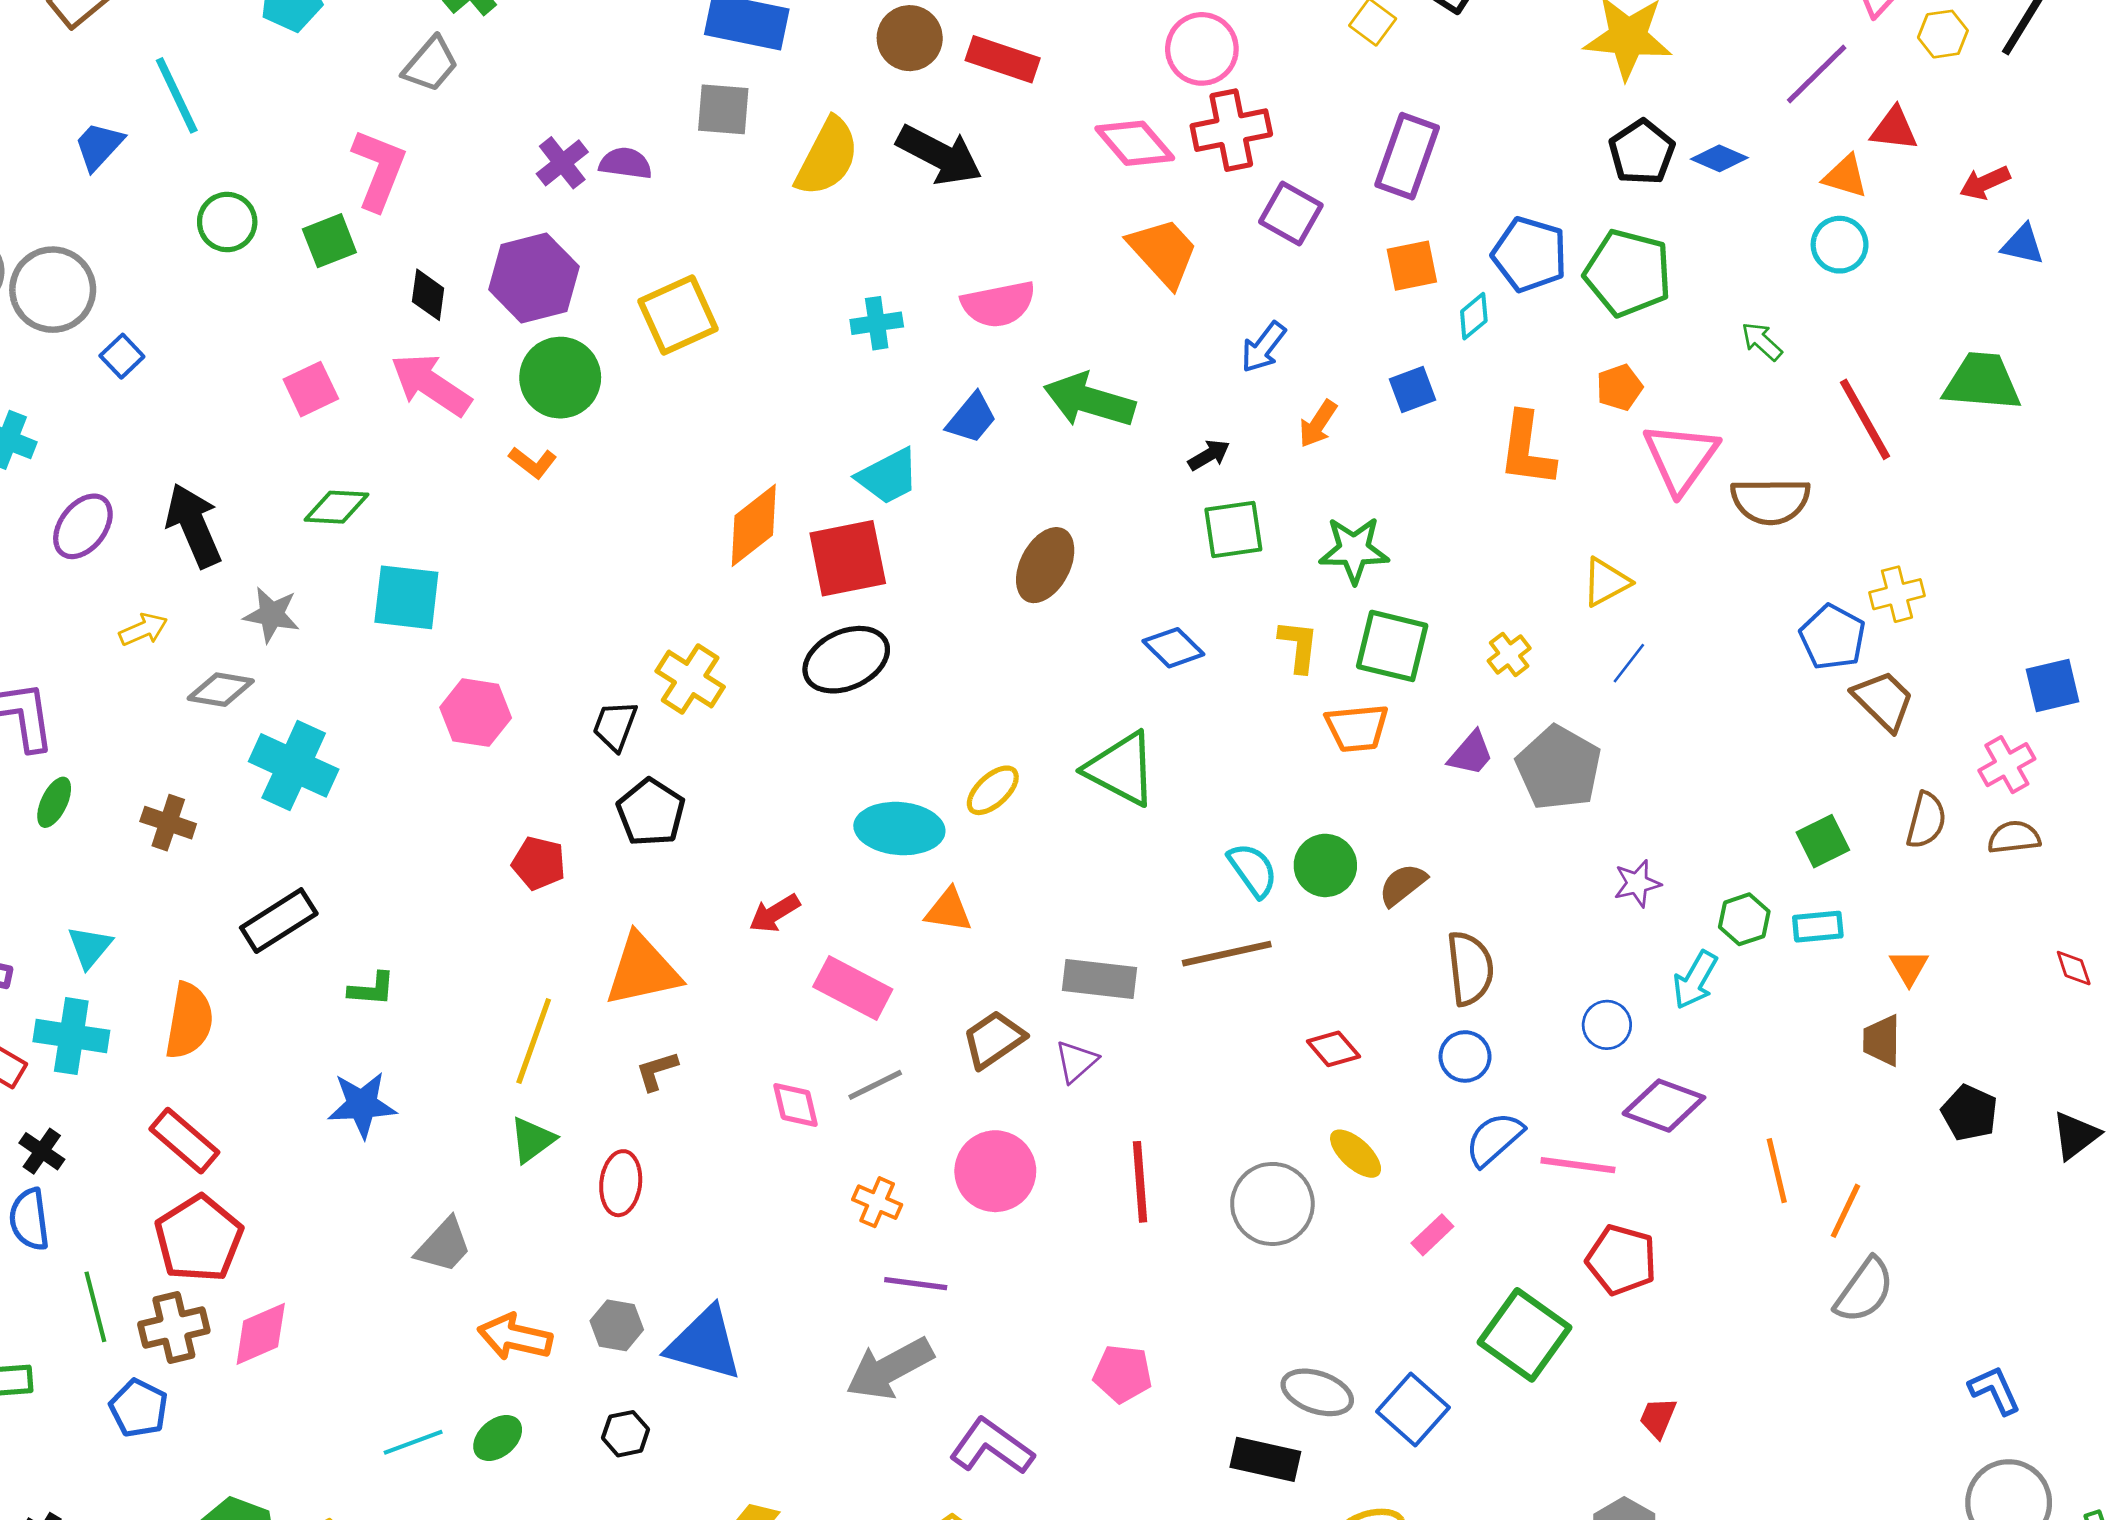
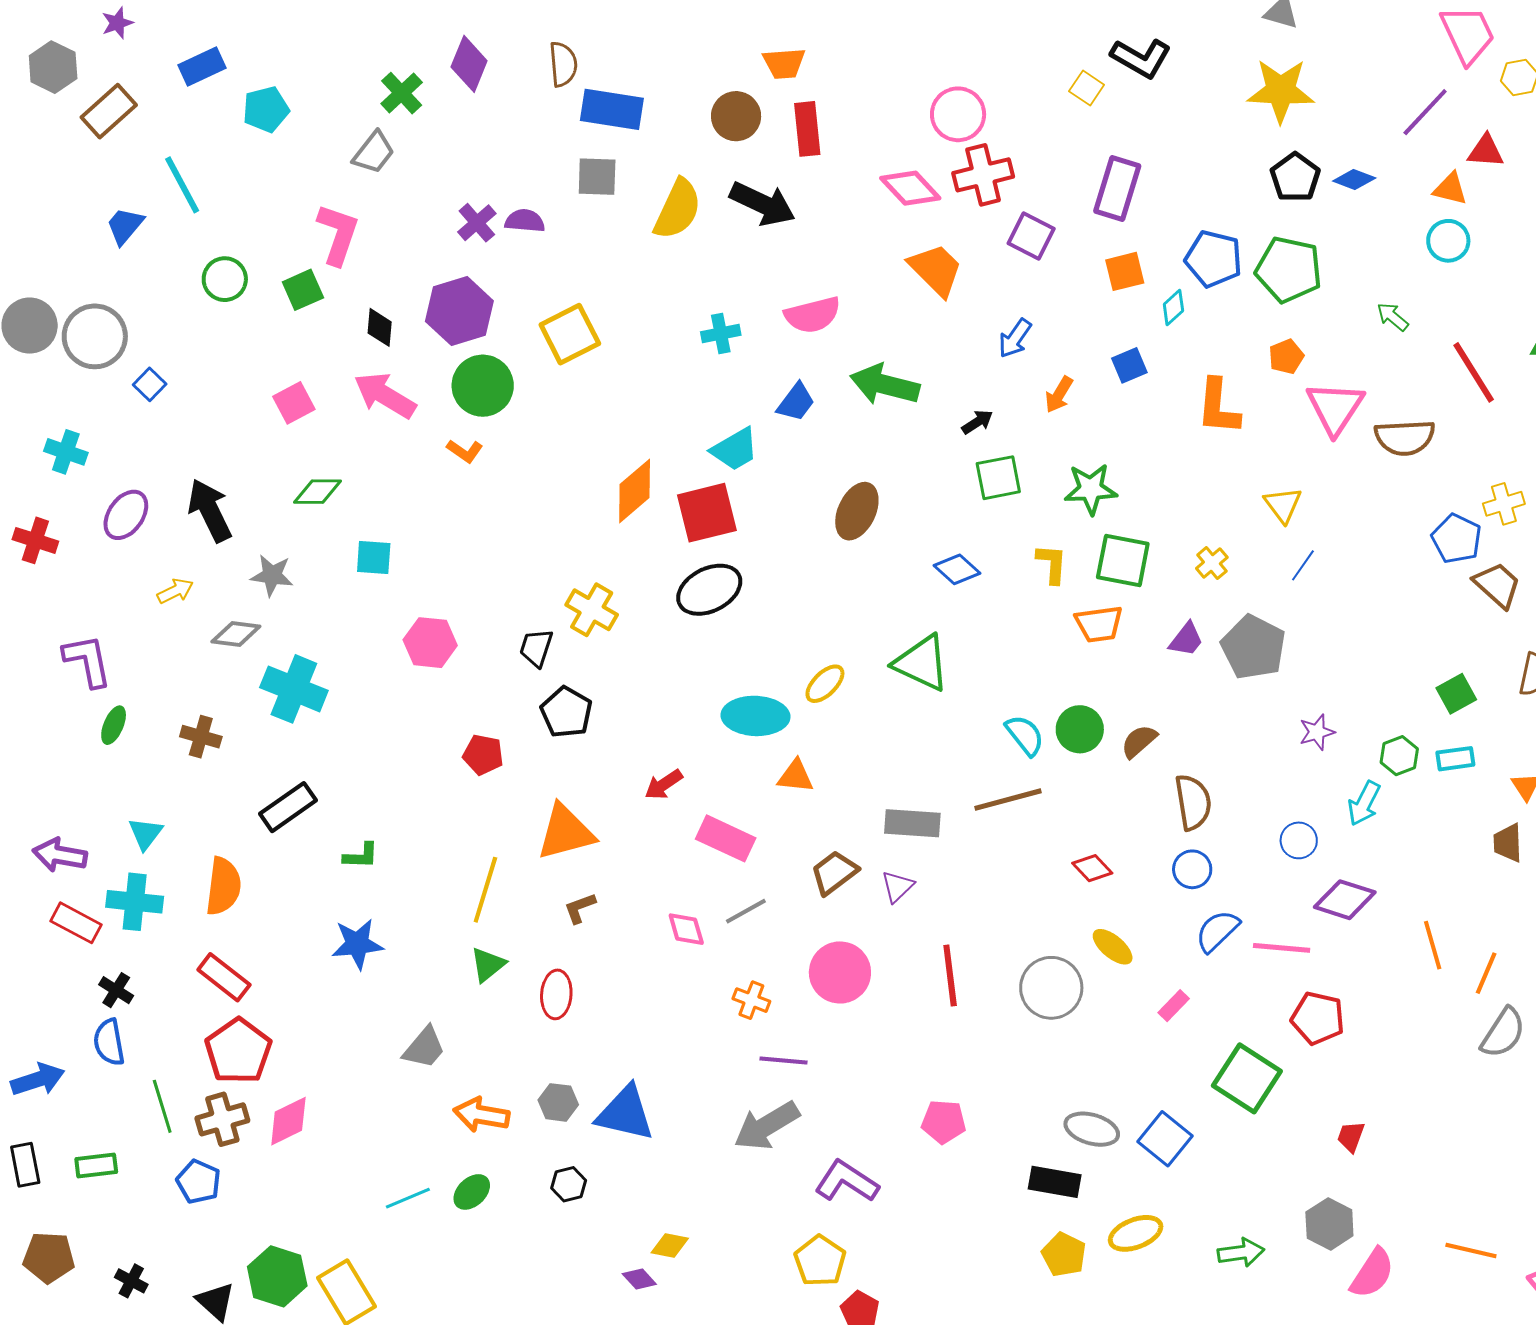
red rectangle: (1003, 59) -> (807, 129), turned 68
yellow triangle: (1606, 582) -> (1283, 505), turned -36
cyan square: (406, 597) -> (374, 558), size x0.7

